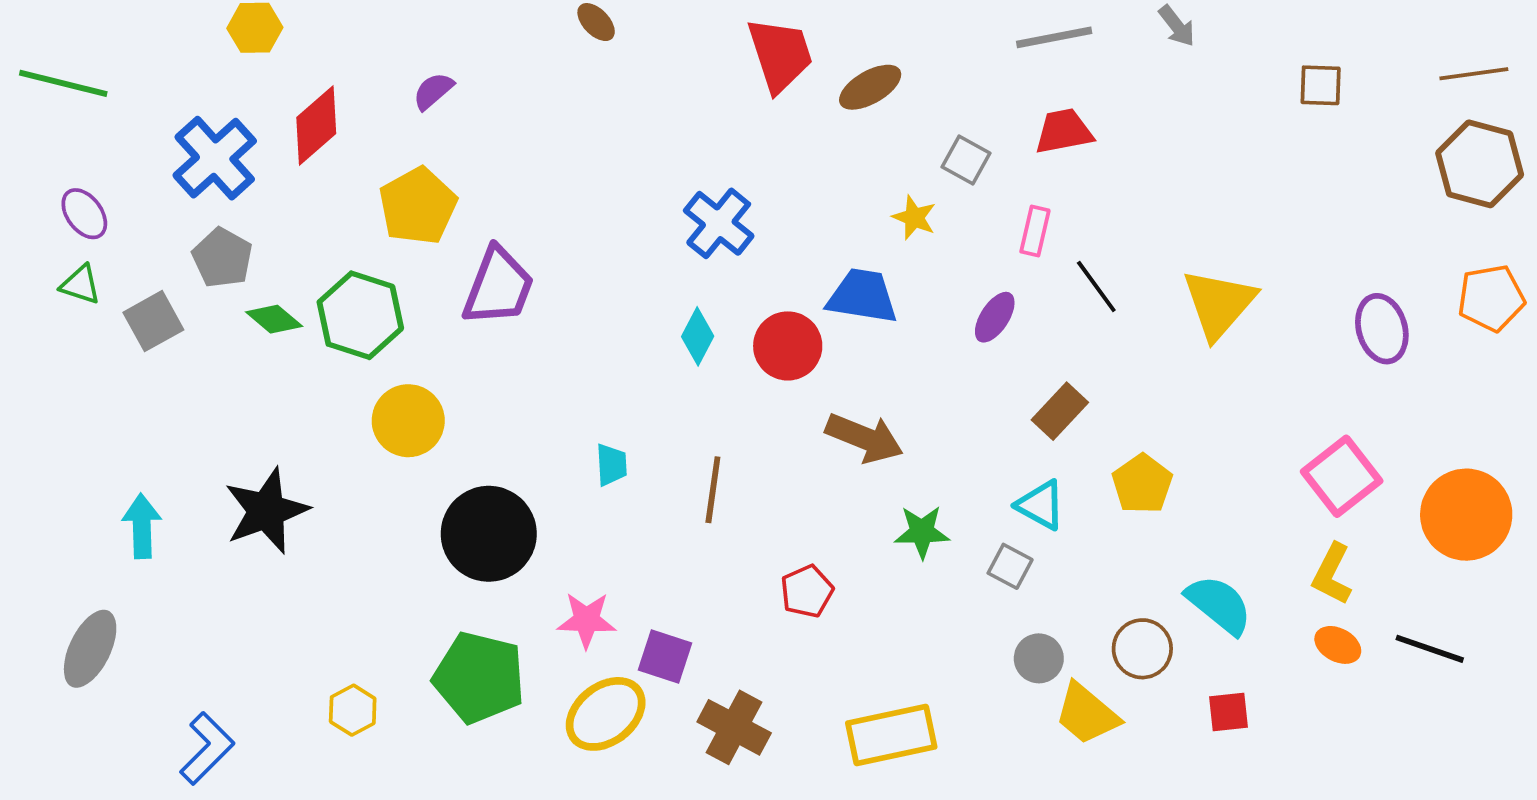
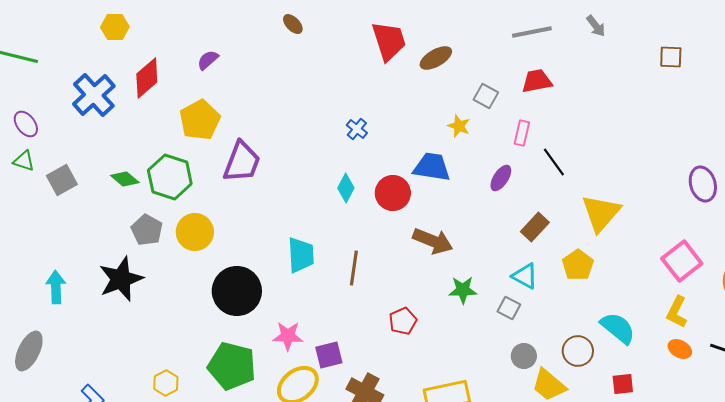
blue cross: (719, 223) -> (357, 129), size x0.6
gray pentagon: (222, 258) -> (147, 230), moved
yellow triangle: (1219, 304) -> (601, 213), moved
cyan trapezoid: (611, 465) -> (301, 255), size x1.6
purple square: (665, 656) -> (329, 355), turned -32

